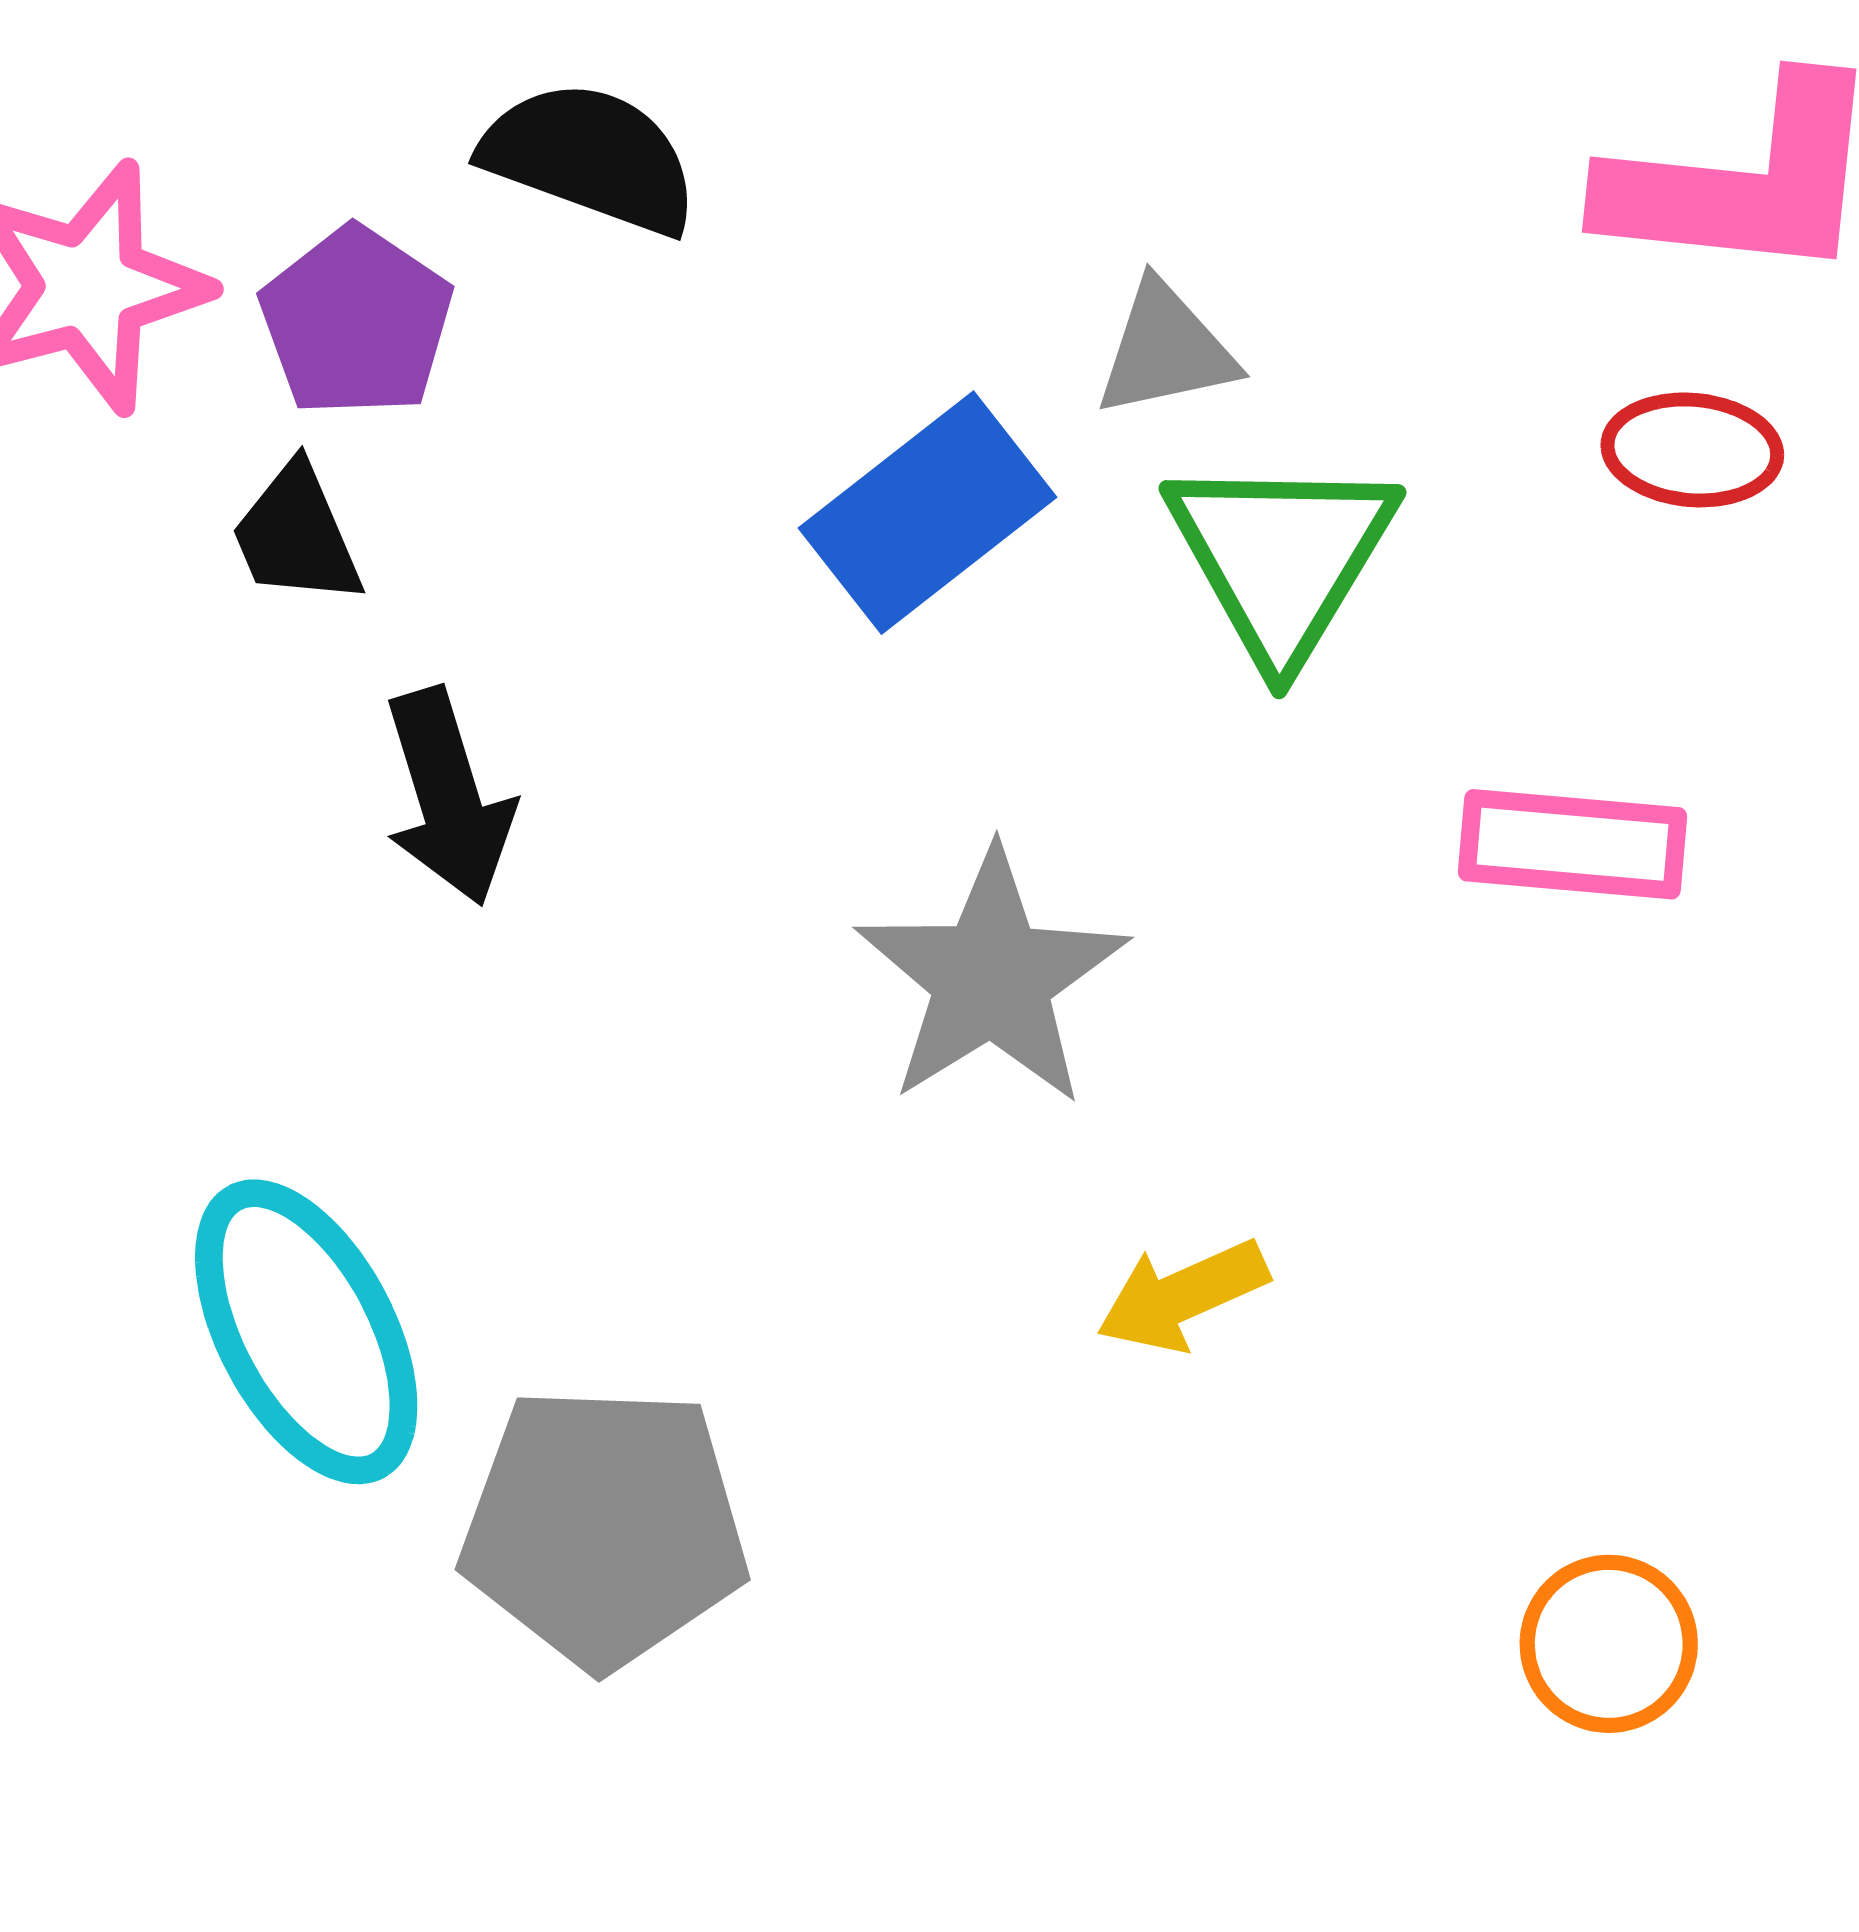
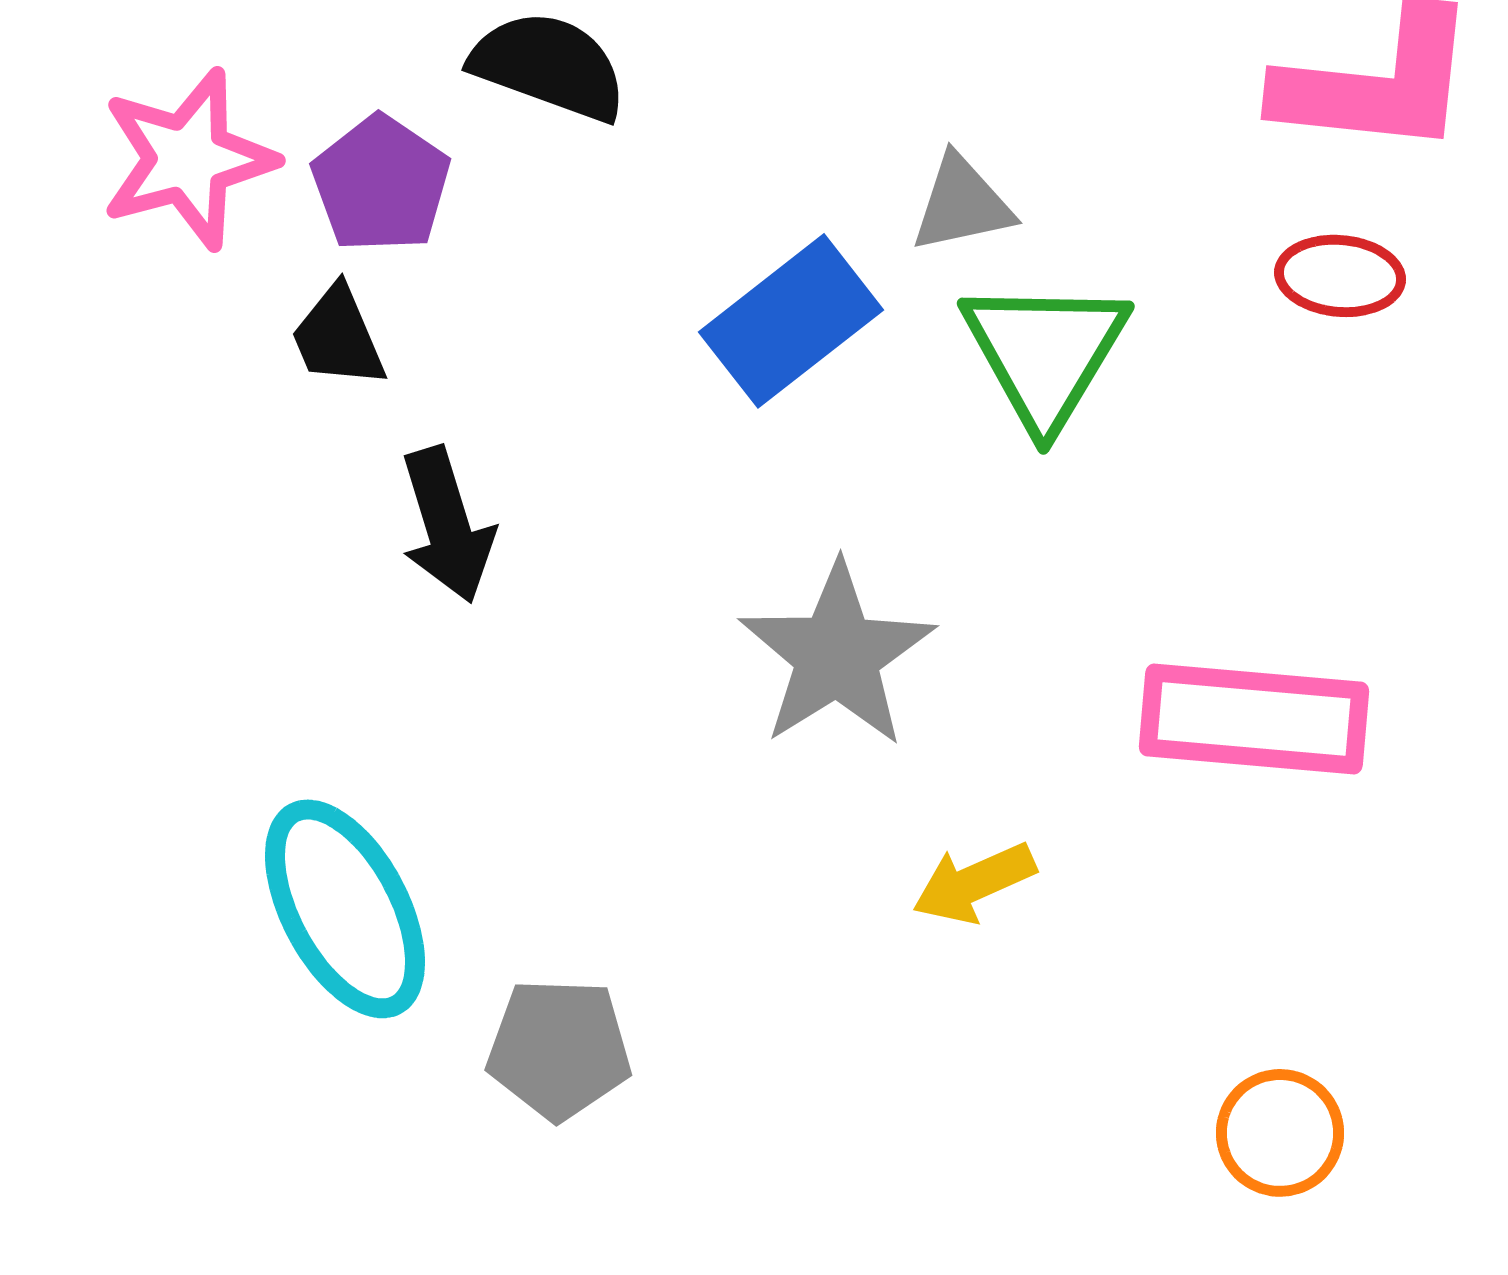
pink rectangle: (1573, 844) -> (1254, 719), moved, size x1.4
gray pentagon: (604, 1527) -> (559, 1049), size x0.7

